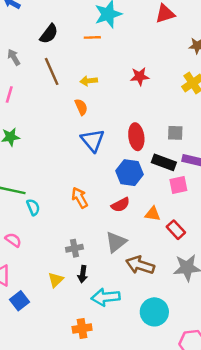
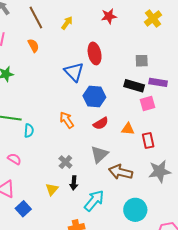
yellow arrow: (89, 81) -> (67, 23), turned 136
orange semicircle: (81, 107) -> (33, 46), moved
red ellipse: (136, 137) -> (95, 53), moved
blue hexagon: (129, 173) -> (94, 96), moved
cyan semicircle: (33, 207) -> (29, 131), turned 32
red rectangle: (176, 230) -> (148, 141), turned 35
gray cross: (74, 248) -> (65, 162), turned -32
cyan arrow: (106, 297) -> (94, 201), turned 140

